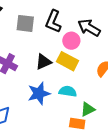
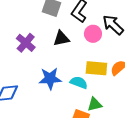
yellow rectangle: (68, 61) -> (96, 68), moved, turned -35
black triangle: (43, 62) -> (61, 38), moved

